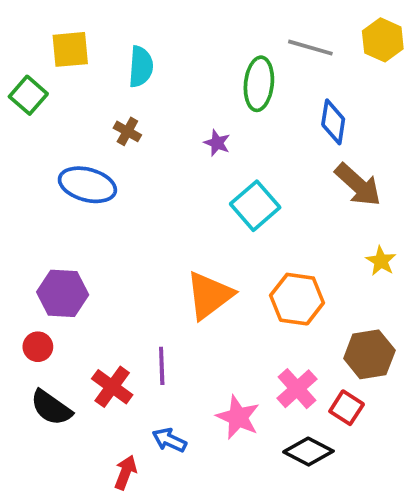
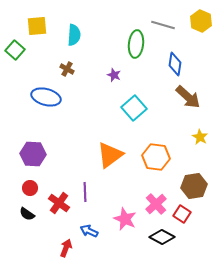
red circle: (38, 347) -> (30, 188), moved
black semicircle: (51, 408) -> (27, 214), size x0.7

